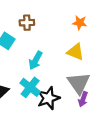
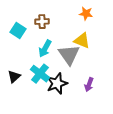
brown cross: (27, 23) -> (42, 22), moved
gray triangle: (79, 83) -> (69, 55), moved

